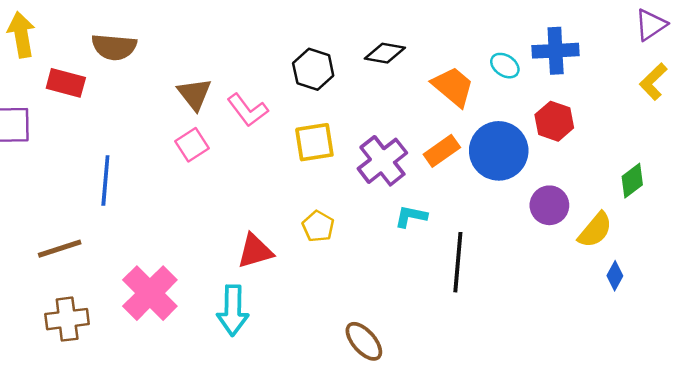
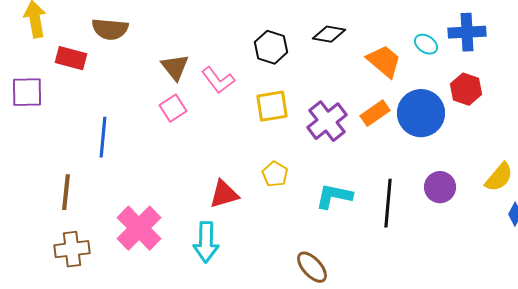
purple circle: (549, 205) -> (440, 187), moved
cyan L-shape: (411, 216) -> (334, 196), moved, size x1.4
brown line: (60, 249) -> (66, 192), turned -66

